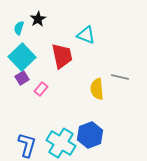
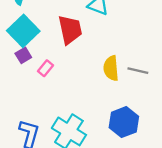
gray line: (120, 77) -> (138, 71), moved
blue hexagon: (90, 135) -> (124, 122), moved

